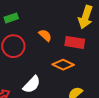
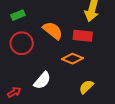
orange semicircle: (45, 35) -> (53, 31), size x1.5

